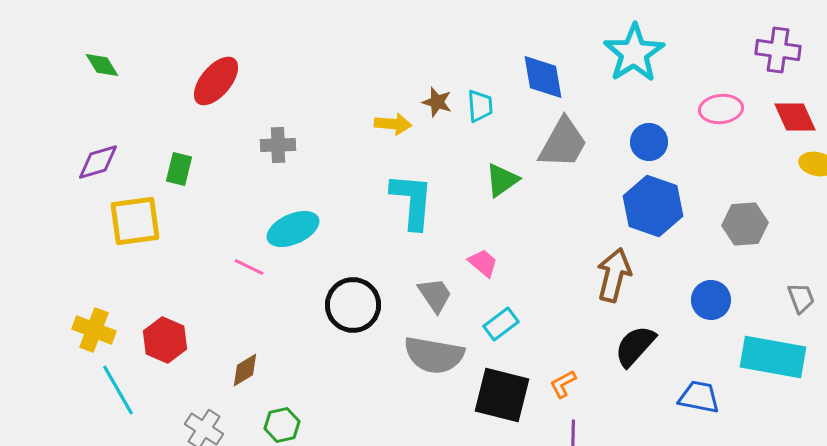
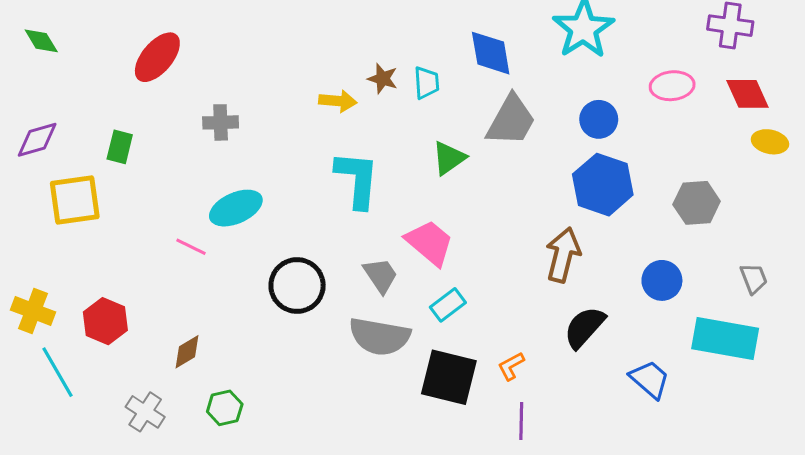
pink trapezoid: (483, 263) -> (430, 243), size x1.6
blue trapezoid: (699, 397) -> (650, 379), turned 30

